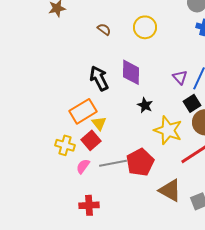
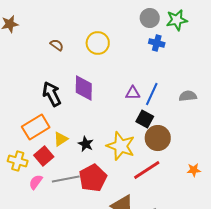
purple triangle: (180, 77) -> (133, 93), turned -49
black square: (192, 103) -> (145, 119), turned -30
black star: (145, 105) -> (86, 144), moved
yellow triangle: (99, 123) -> (61, 139), moved, turned 35

